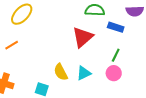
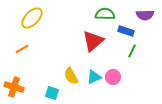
green line: (116, 55) -> (132, 51), moved
pink circle: (114, 73) -> (113, 77), moved

